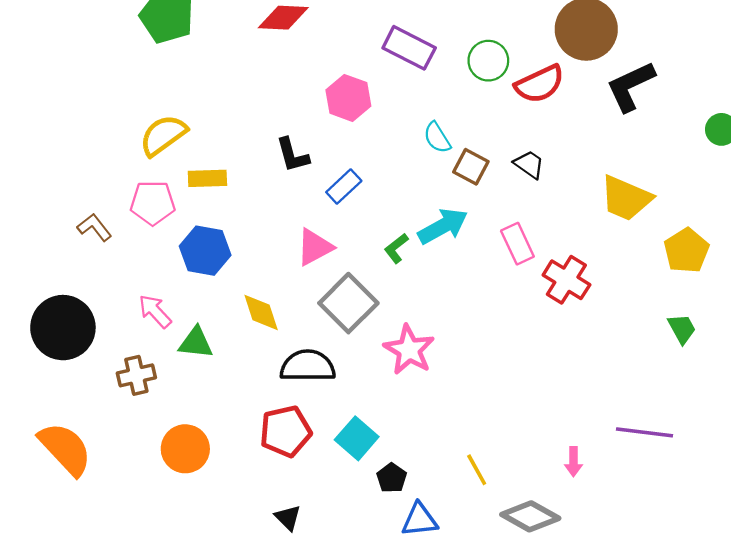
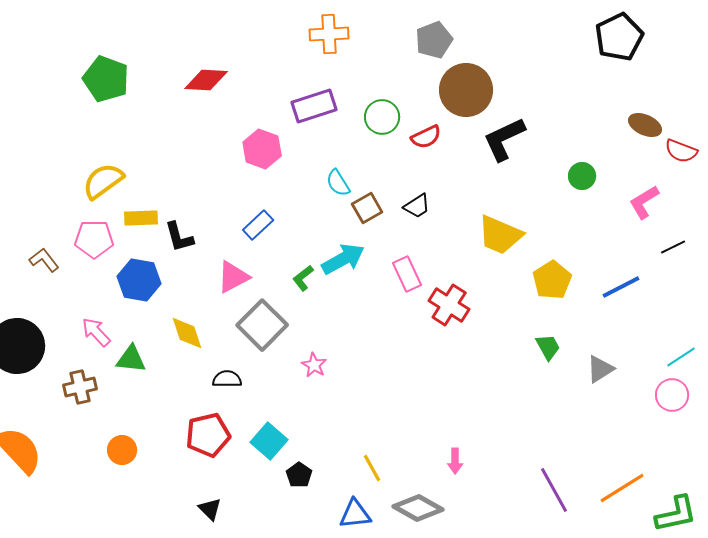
purple rectangle: (409, 48) -> (314, 106), turned -45
red semicircle: (540, 84) -> (426, 137), size x0.7
black L-shape: (293, 155) -> (179, 237), moved
black trapezoid: (529, 164) -> (417, 206), turned 112
brown square: (471, 167) -> (367, 208), turned 32
pink star: (409, 350) -> (314, 365), size x0.6
black semicircle: (308, 366) -> (227, 379), size x0.6
purple line: (645, 432) -> (554, 490), moved, turned 54
orange circle: (185, 449) -> (122, 450), size x0.7
blue triangle: (420, 520) -> (355, 514), moved

